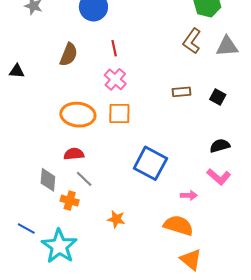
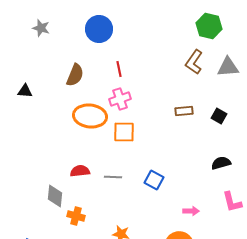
pink cross: (115, 79) -> (120, 99), turned 30
orange ellipse: (78, 115) -> (90, 116), moved
blue square: (150, 163) -> (154, 180), size x0.6
pink L-shape: (219, 177) -> (232, 202), moved, turned 35
gray line: (84, 179) -> (113, 177), moved, turned -42

